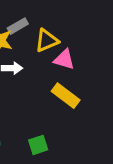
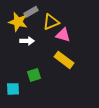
green square: (38, 145) -> (34, 75), moved

